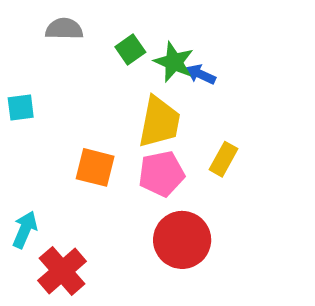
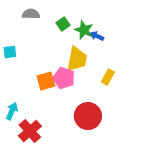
orange square: (95, 167) -> (46, 81), turned -30
pink pentagon: (161, 174) -> (64, 78), moved, turned 30

